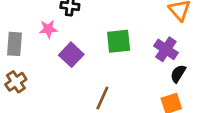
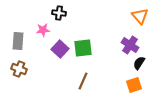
green square: (119, 41) -> (83, 48), moved
brown cross: (16, 82) -> (19, 69), turned -35

